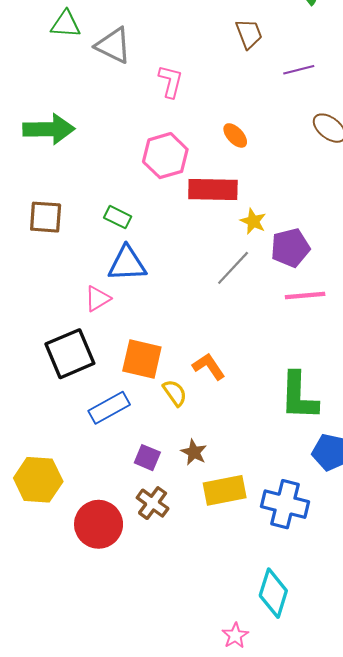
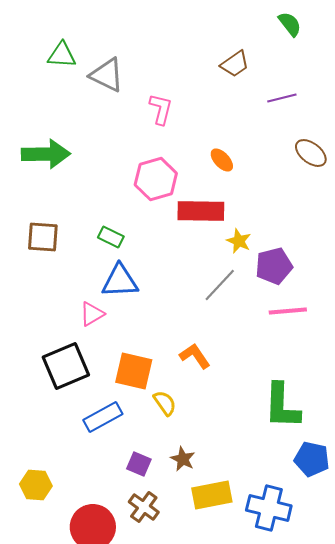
brown trapezoid: (249, 34) -> (235, 64), turned 76
orange L-shape: (209, 366) -> (195, 356), moved
yellow hexagon: (38, 480) -> (36, 485), size x0.7

